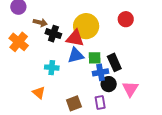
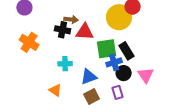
brown arrow: (40, 23) -> (71, 19), moved
yellow circle: (86, 26) -> (119, 17), moved
blue triangle: (76, 55) -> (89, 77), moved
green square: (95, 58) -> (106, 49), size x1.5

